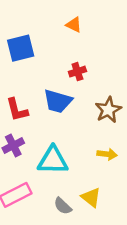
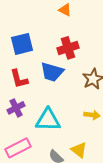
blue square: (21, 48) -> (22, 44), moved
red cross: (77, 72) -> (68, 48), size x1.5

